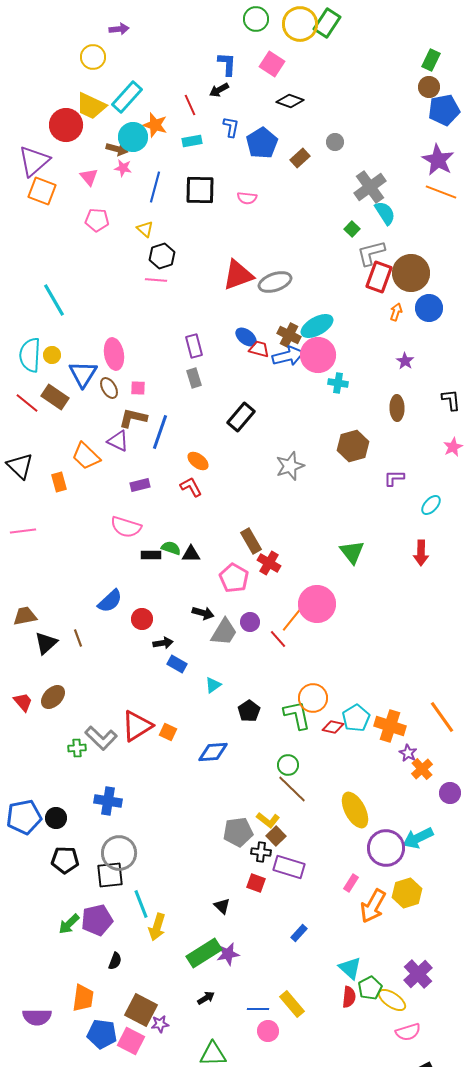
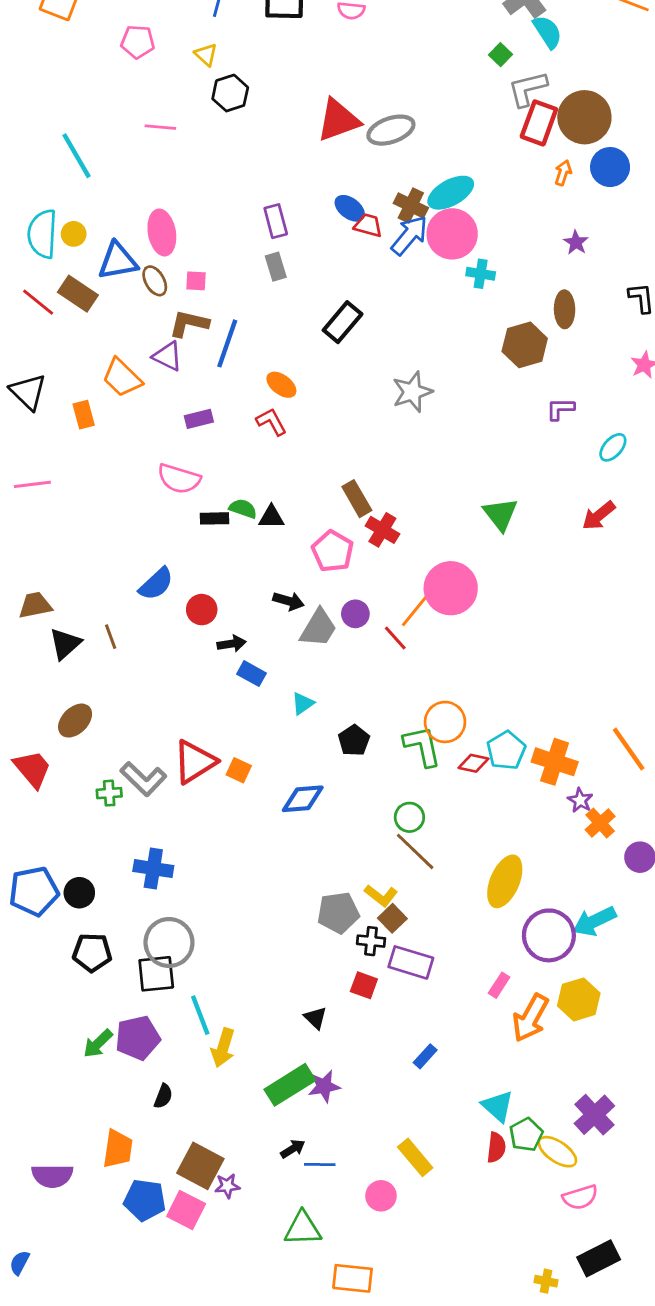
pink line: (156, 280) -> (160, 127), moved
blue arrow: (288, 356) -> (409, 235), turned -36
blue triangle: (83, 374) -> (118, 261), turned 48
brown hexagon: (353, 446) -> (525, 345), moved
red arrow: (421, 553) -> (599, 516), turned 50
red trapezoid: (23, 702) -> (32, 769), moved, size x1.4
yellow ellipse: (355, 810) -> (505, 881), turned 51
blue line: (258, 1009) -> (320, 1164), moved

